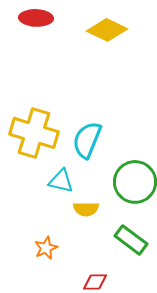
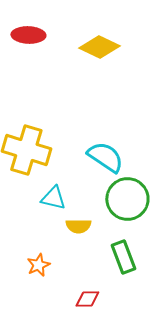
cyan semicircle: (87, 140) -> (105, 157), moved, turned 102
green rectangle: (131, 240) -> (123, 257), turned 32

